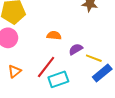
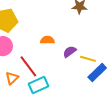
red line: (46, 67) -> (28, 66), moved, turned -70
cyan rectangle: (58, 79) -> (38, 85), moved

